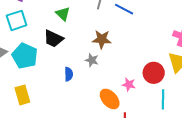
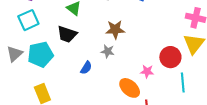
cyan pentagon: (25, 56) -> (40, 54), turned -30
blue semicircle: (69, 74) -> (86, 68), turned 40

